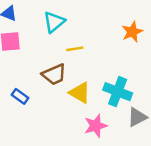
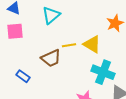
yellow line: (75, 49) -> (69, 45), moved
yellow triangle: (80, 93) -> (92, 44), moved

